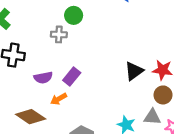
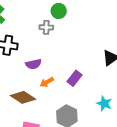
purple rectangle: (72, 77) -> (74, 78), moved

